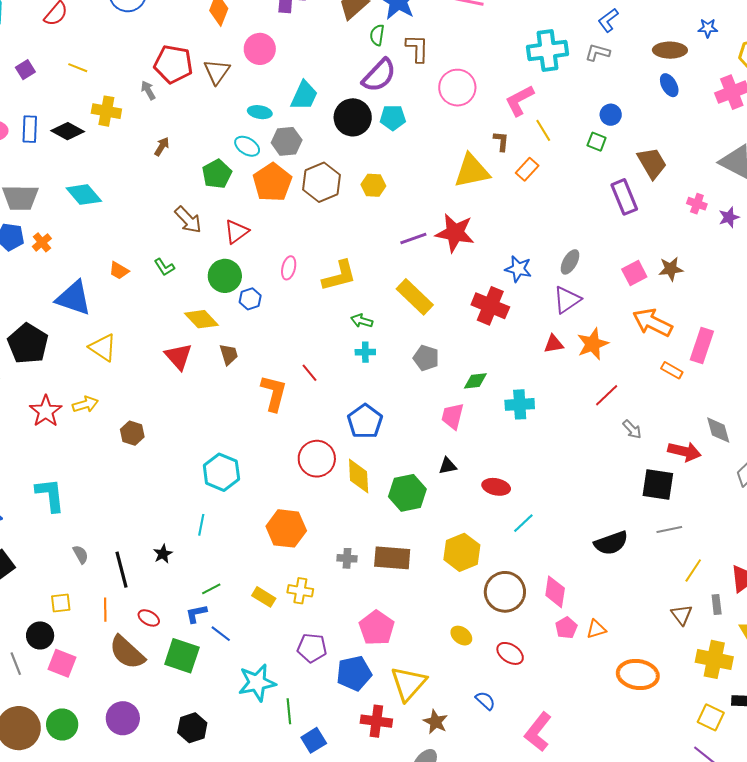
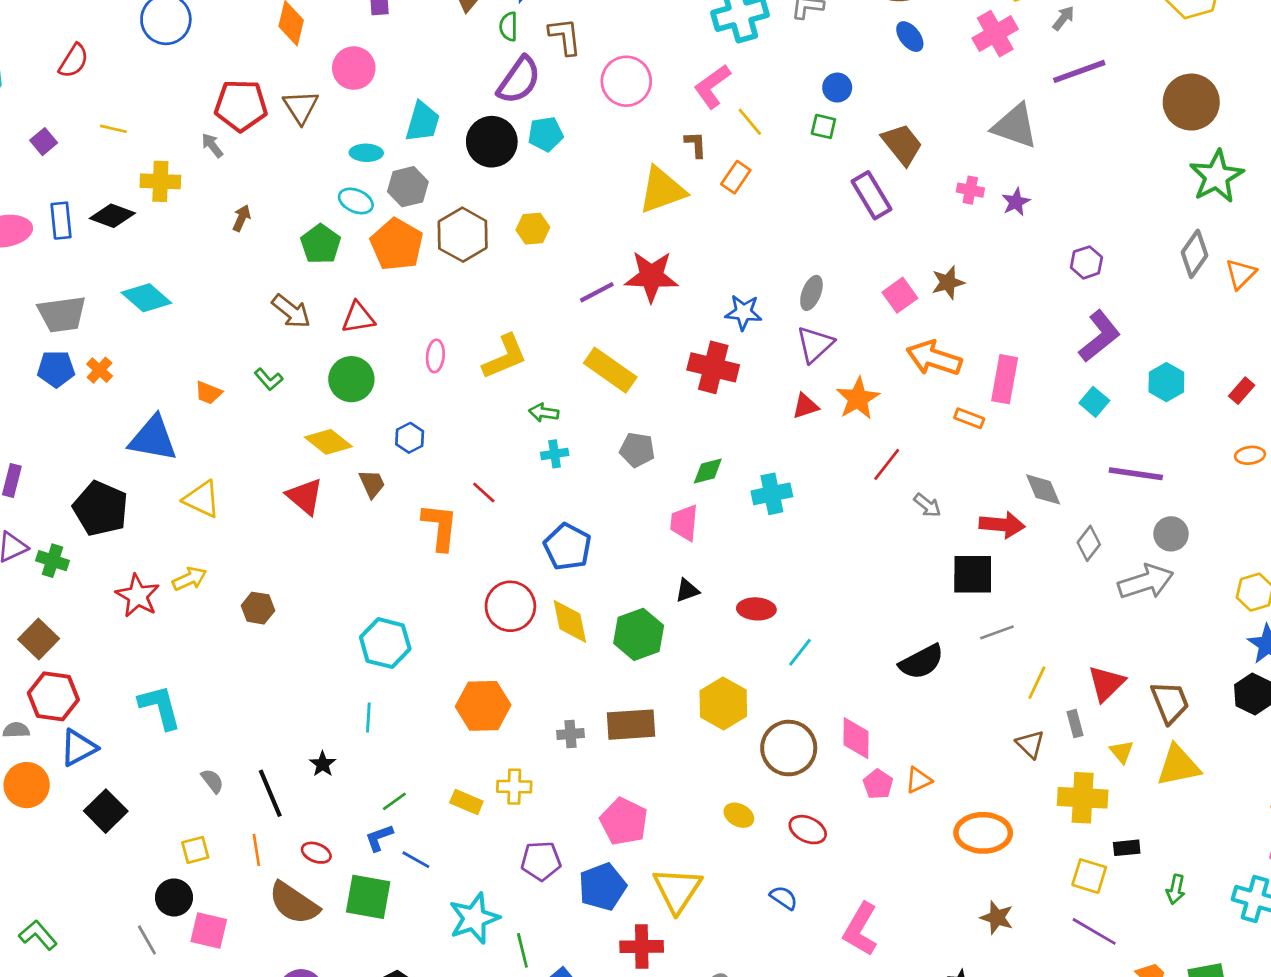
red triangle: (236, 232) -> (358, 318), turned 36
blue hexagon: (250, 299) -> (410, 438), moved
brown star: (436, 722) -> (997, 918), moved

